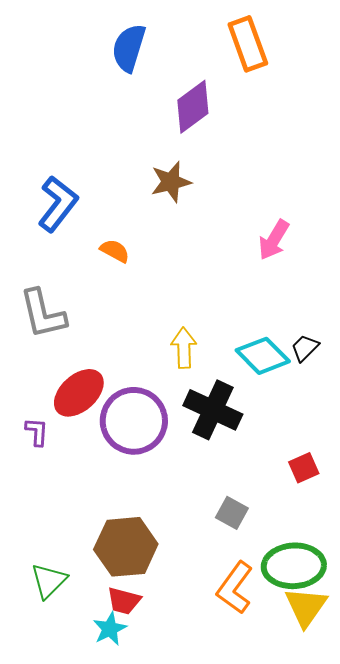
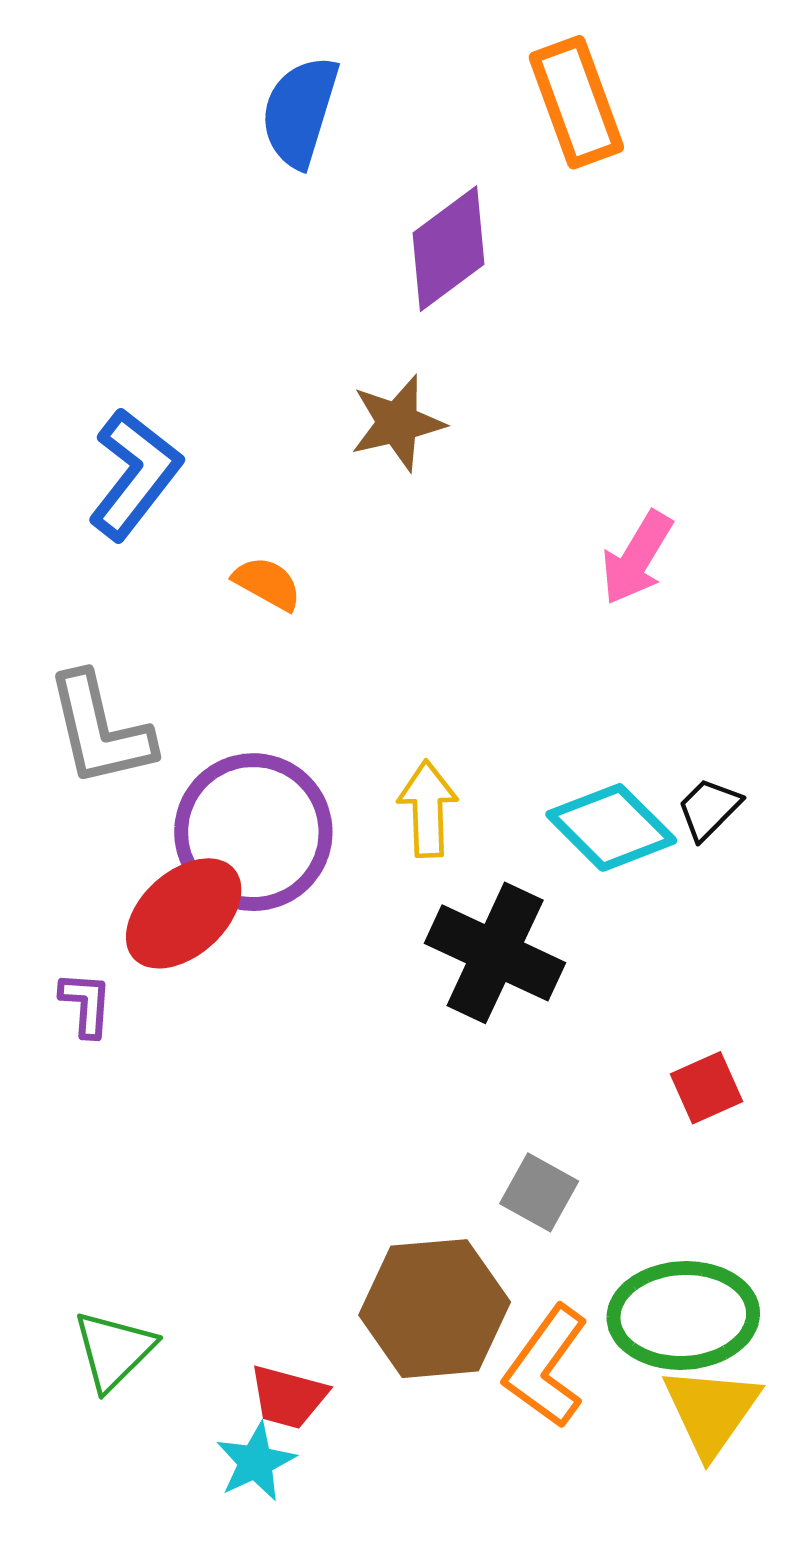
purple circle: (134, 421) -> (253, 832), moved
brown hexagon: (126, 547) -> (435, 1309), moved

